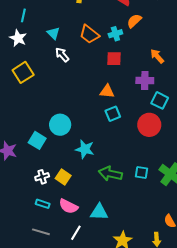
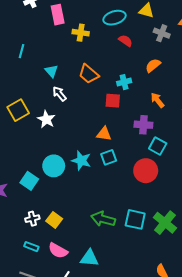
orange semicircle: (134, 21) -> (153, 65), moved
cyan cross: (115, 34) -> (124, 82), moved
white star: (18, 38) -> (46, 119), moved
cyan star: (85, 149) -> (81, 161), moved
cyan square: (141, 172) -> (135, 219), size x1.5

